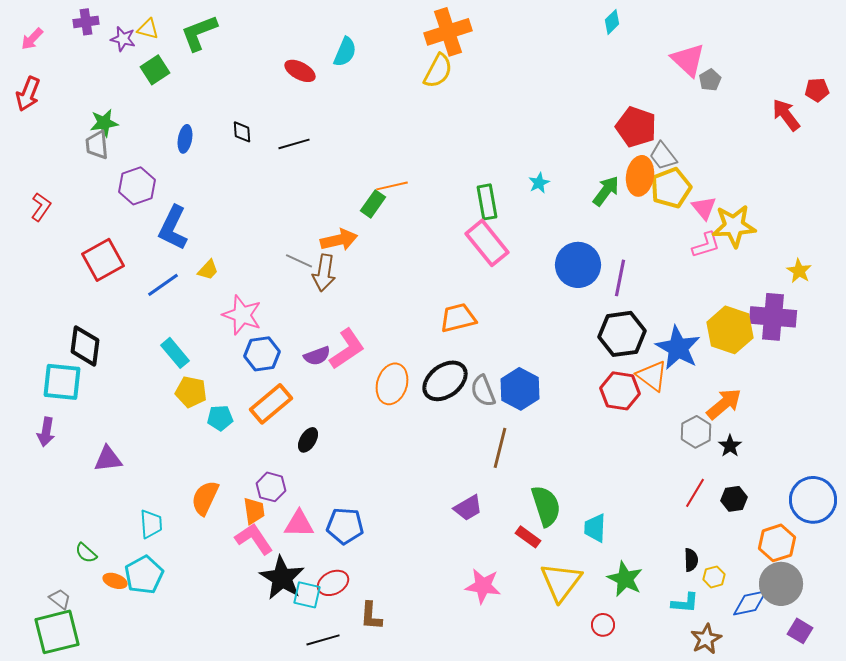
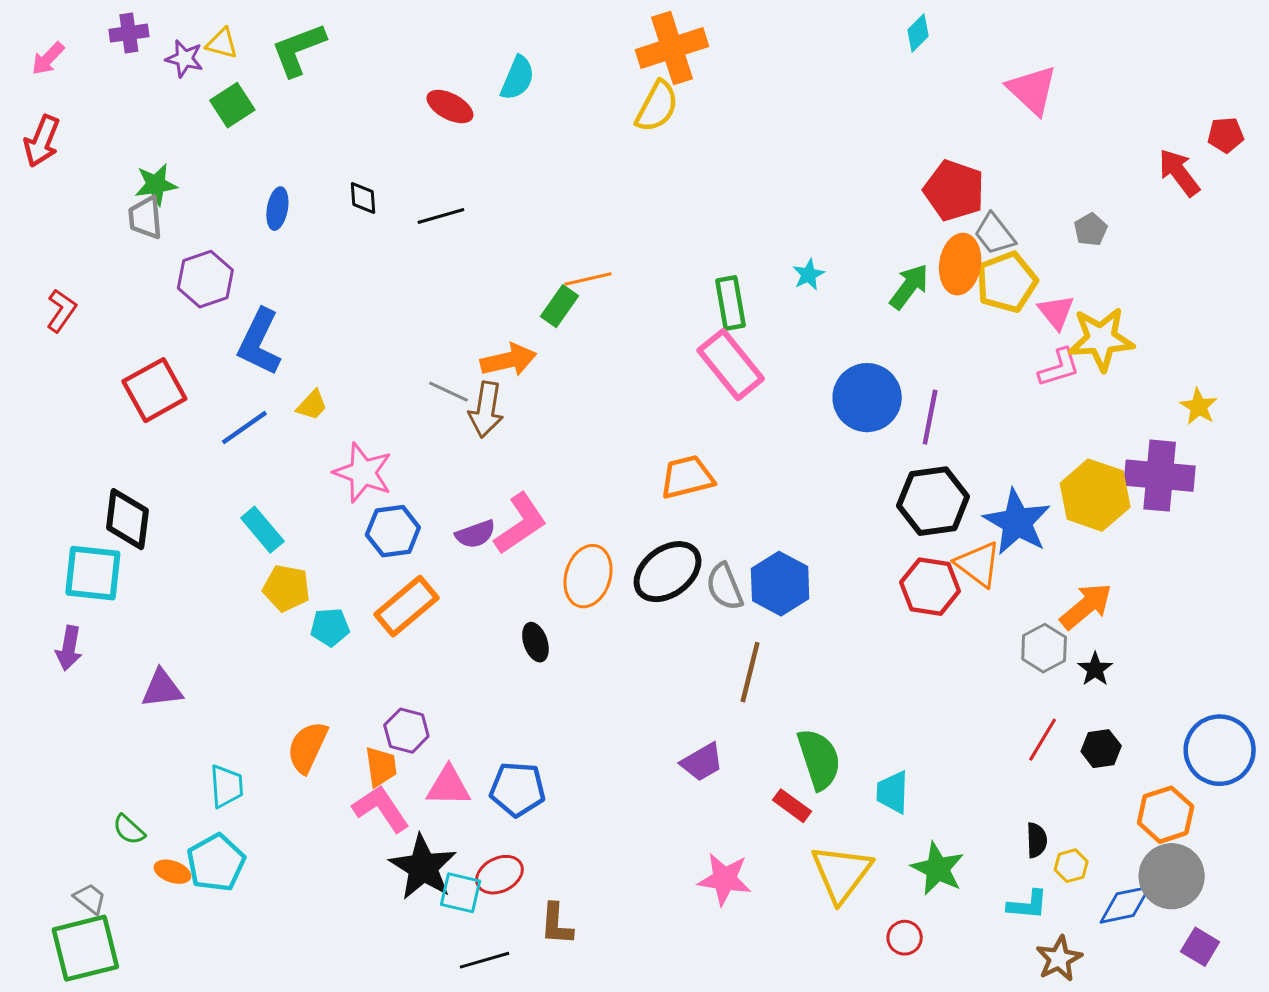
gray pentagon: (710, 80) -> (1091, 230), moved
black ellipse: (308, 440) -> (535, 642), moved, turned -50

